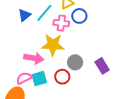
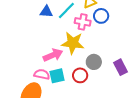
blue triangle: (24, 15) -> (46, 12), turned 40
pink arrow: (34, 58) -> (53, 55), turned -36
pink semicircle: (24, 78) -> (42, 74), turned 35

